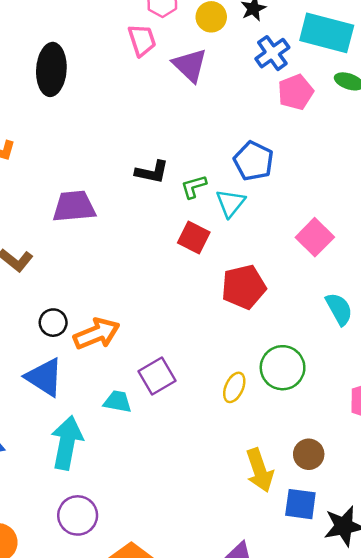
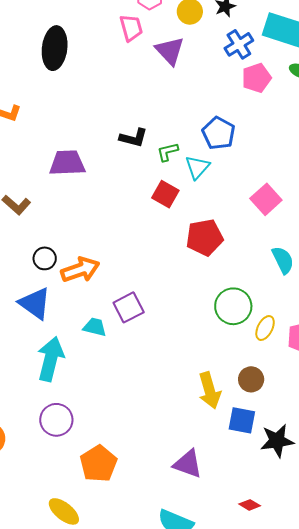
yellow ellipse: (234, 387) -> (265, 328), moved

